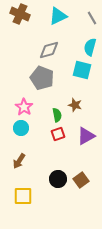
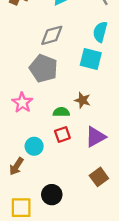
green semicircle: (57, 115) -> (61, 112), turned -80
cyan circle: (21, 128) -> (34, 146), moved
black circle: (58, 179) -> (52, 195), moved
brown square: (81, 180) -> (99, 177), moved

